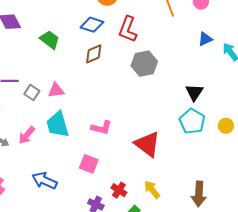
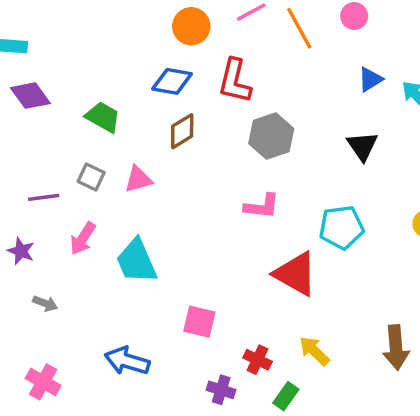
pink triangle: (56, 90) -> (138, 179), moved
gray square: (32, 92) -> (91, 177), moved
black triangle: (194, 92) -> (362, 146), moved
cyan pentagon: (192, 121) -> (341, 227), moved, turned -30
pink L-shape: (101, 128) -> (262, 206), moved
pink arrow: (27, 135) -> (83, 238), moved

